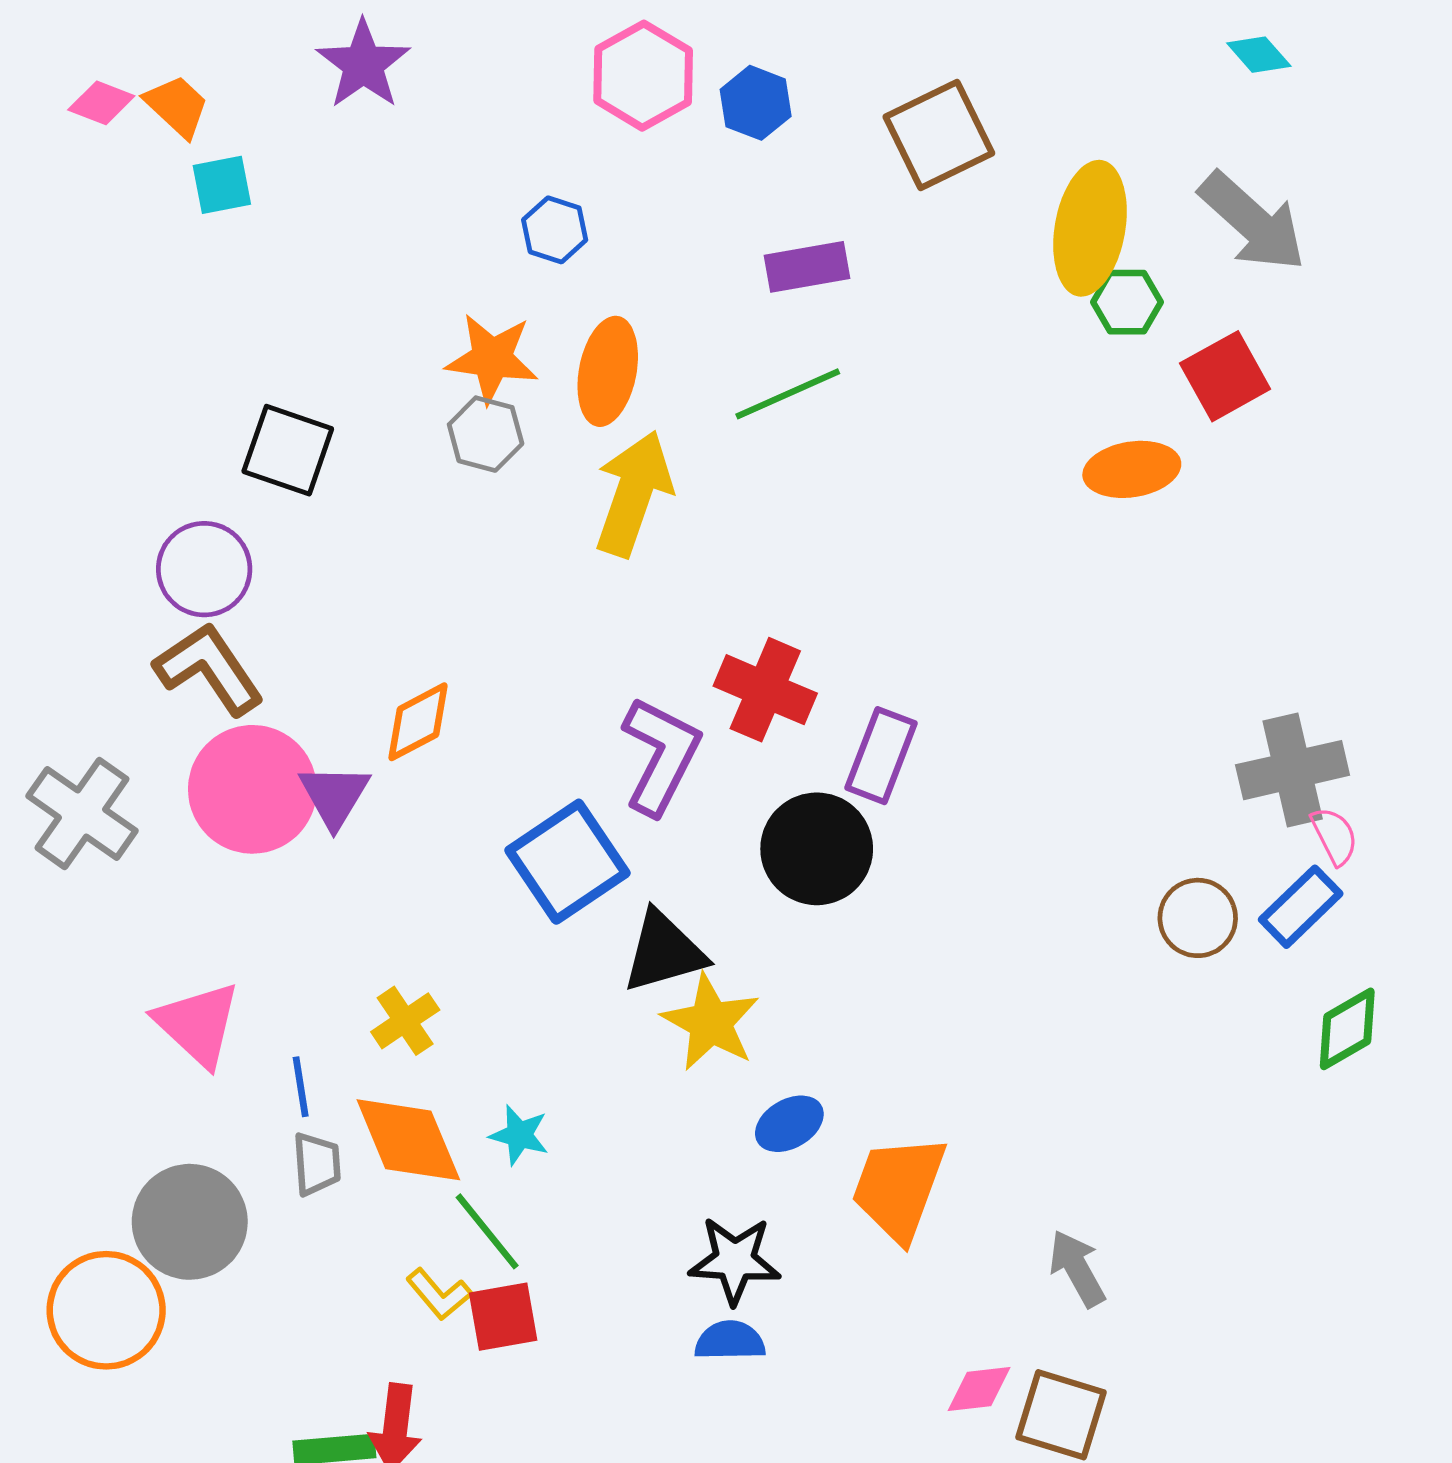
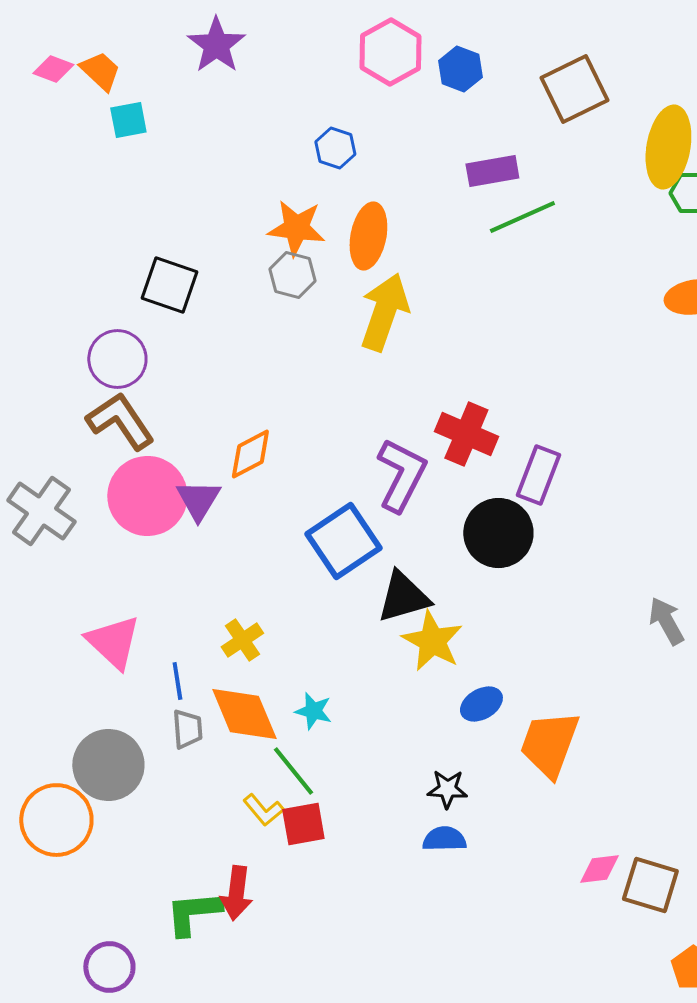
green line: (788, 394) -> (522, 217), moved
black star: (735, 1260) -> (447, 789), size x0.7
gray arrow: (1077, 1268) -> (666, 621), moved

